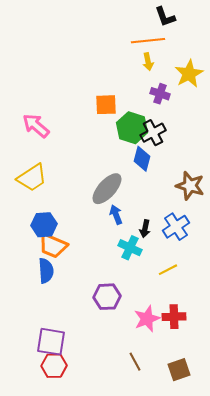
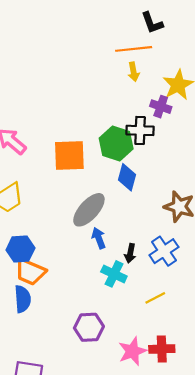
purple cross: (160, 94) -> (161, 107), moved
orange square: (106, 105) -> (69, 155), moved, size x1.4
black cross: (153, 133) -> (140, 130), moved, turned 30

